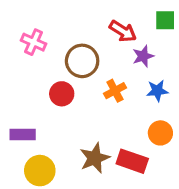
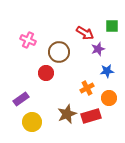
orange cross: (115, 91) -> (87, 88), moved
purple rectangle: (23, 135) -> (21, 99), turned -35
red rectangle: (132, 161) -> (91, 116), turned -36

